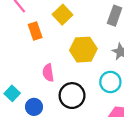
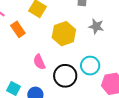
cyan circle: (110, 82) -> (90, 66), moved

